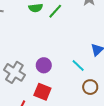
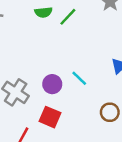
cyan line: (78, 65) -> (79, 78), moved

